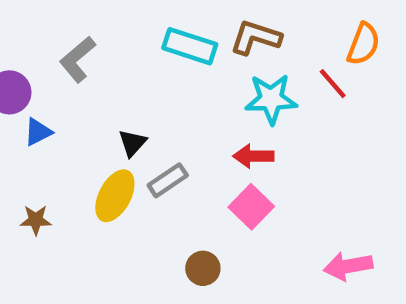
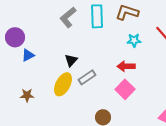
cyan rectangle: (190, 46) -> (97, 16), turned 70
gray L-shape: (78, 59) -> (68, 17), moved
cyan star: (271, 99) -> (134, 40), size x0.6

